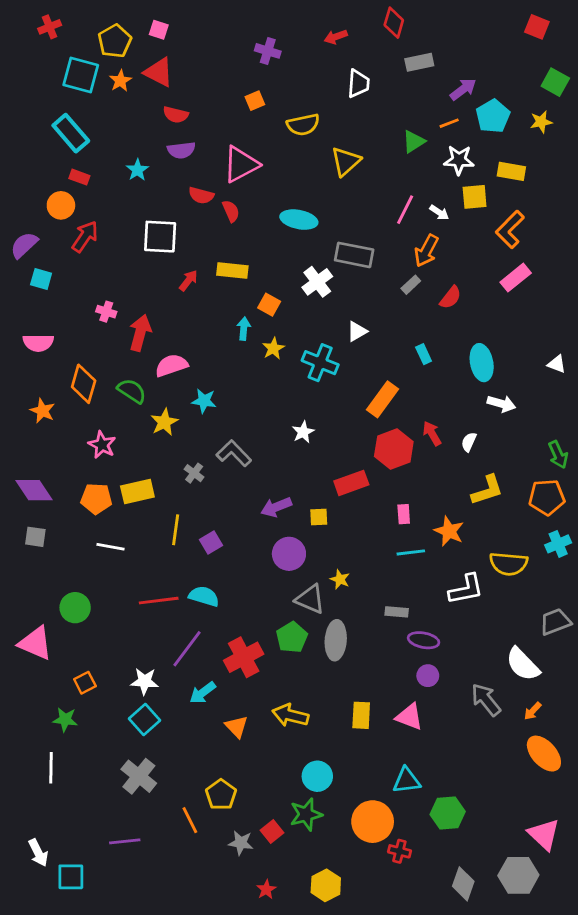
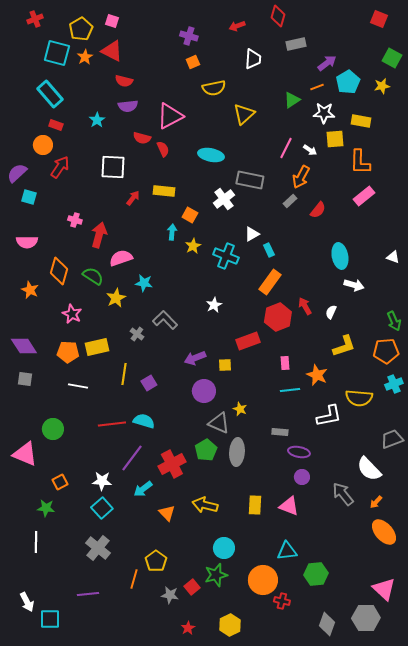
orange square: (255, 101) -> (193, 62), moved
orange L-shape: (510, 229) -> (360, 162), turned -44
cyan rectangle: (424, 354) -> (269, 250), moved
orange line: (190, 820) -> (134, 579), turned 42

